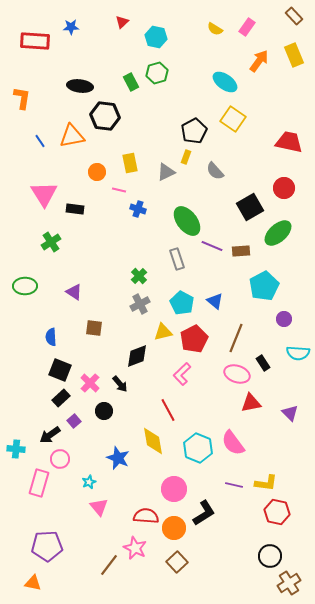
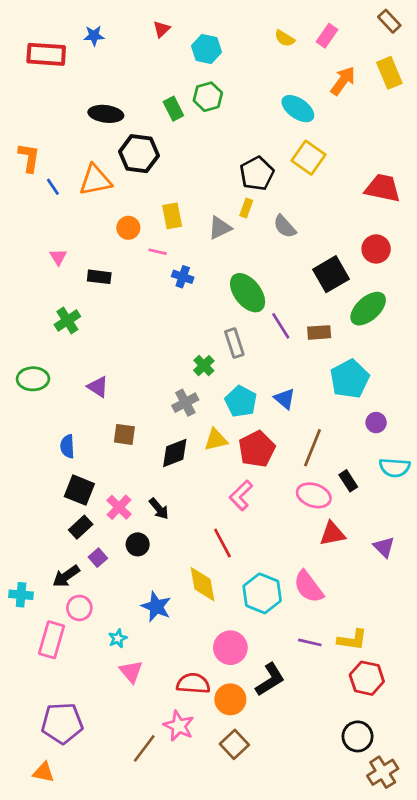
orange L-shape: (22, 98) -> (29, 158), moved
pink triangle: (44, 194) -> (58, 257), size x0.5
purple line: (212, 246) -> (281, 326), turned 35
green cross: (139, 276) -> (204, 366), moved
black diamond: (137, 356) -> (175, 453), moved

